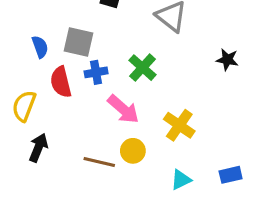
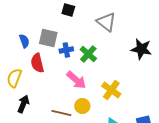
black star: (227, 60) -> (141, 49), size x1.5
blue cross: (96, 72) -> (66, 50), moved

